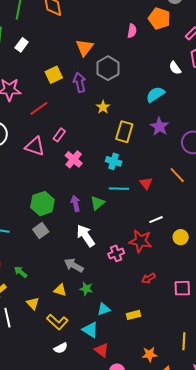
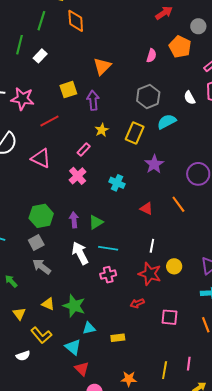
gray hexagon: (108, 68) -> (148, 97), moved
yellow star: (103, 107) -> (102, 130), moved
purple star: (159, 127) -> (154, 164), moved
yellow rectangle: (124, 132) -> (135, 133), moved
pink rectangle: (59, 135) -> (84, 149), moved
red triangle: (146, 183) -> (146, 209), turned -32
cyan line: (119, 189) -> (108, 248), moved
white line: (156, 220) -> (152, 246), turned -64
red star: (140, 241) -> (150, 274), moved
gray arrow: (74, 265) -> (42, 267), moved
green star: (86, 289) -> (74, 306), size x1.6
white semicircle: (61, 348) -> (23, 356), moved

